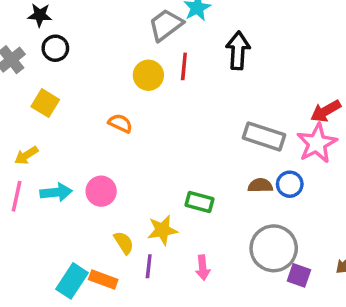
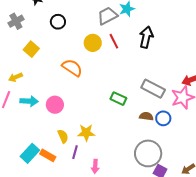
black circle: (55, 48) -> (58, 22), moved
red line: (184, 66) -> (114, 41), turned -42
orange semicircle: (120, 123) -> (72, 68), size x1.5
green rectangle: (199, 202) -> (118, 99), moved
pink arrow: (203, 268) -> (95, 166), moved

